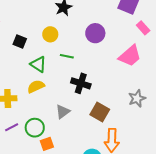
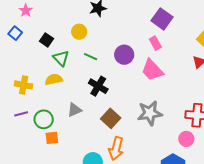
pink rectangle: (143, 28) -> (155, 43), moved
purple circle: (95, 33) -> (124, 55), moved
black square: (20, 41) -> (47, 40), moved
pink trapezoid: (130, 56) -> (152, 70), turned 75
gray star: (137, 98) -> (150, 113), size x1.4

